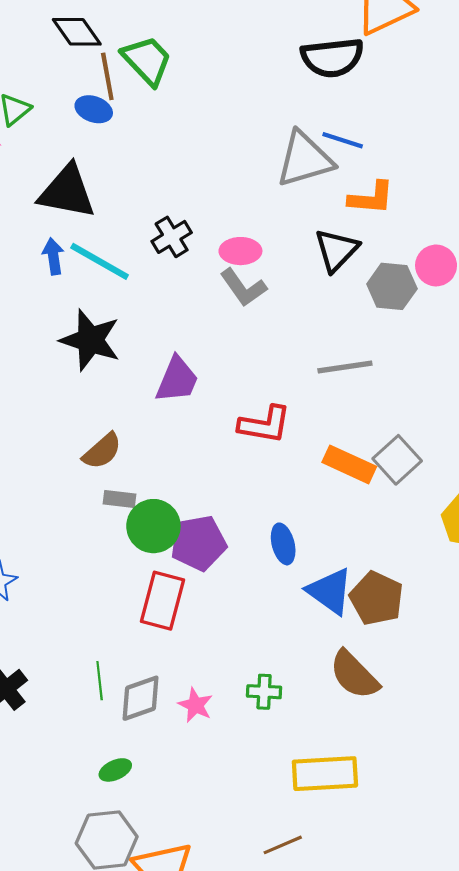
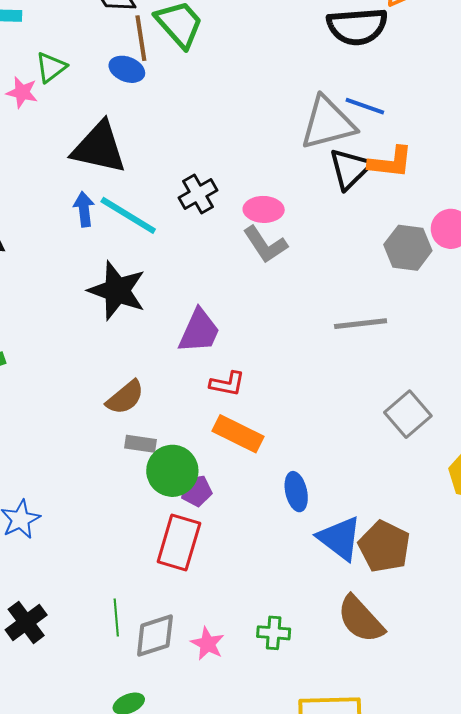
black triangle: (336, 250) -> (350, 169), moved
red L-shape: (265, 424) -> (227, 384), moved, size x0.7
orange rectangle: (349, 464) -> (238, 434), moved
purple pentagon: (198, 543) -> (196, 491), moved, size x0.6

